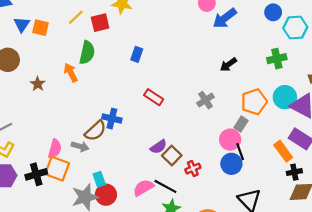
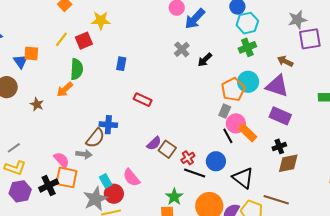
blue triangle: (22, 24) -> (21, 61), moved
cyan hexagon: (295, 28) -> (247, 23), moved
orange arrow: (71, 73) -> (65, 89), turned -96
cyan circle: (285, 97) -> (248, 82), moved
gray cross: (205, 100) -> (182, 49), moved
pink circle: (230, 140) -> (236, 123), moved
pink semicircle: (55, 149) -> (62, 160), turned -48
orange rectangle: (283, 151) -> (248, 133), moved
blue circle: (231, 164) -> (216, 161), moved
black line: (165, 186) -> (195, 173), moved
pink semicircle: (143, 188) -> (131, 178), moved, turned -90

